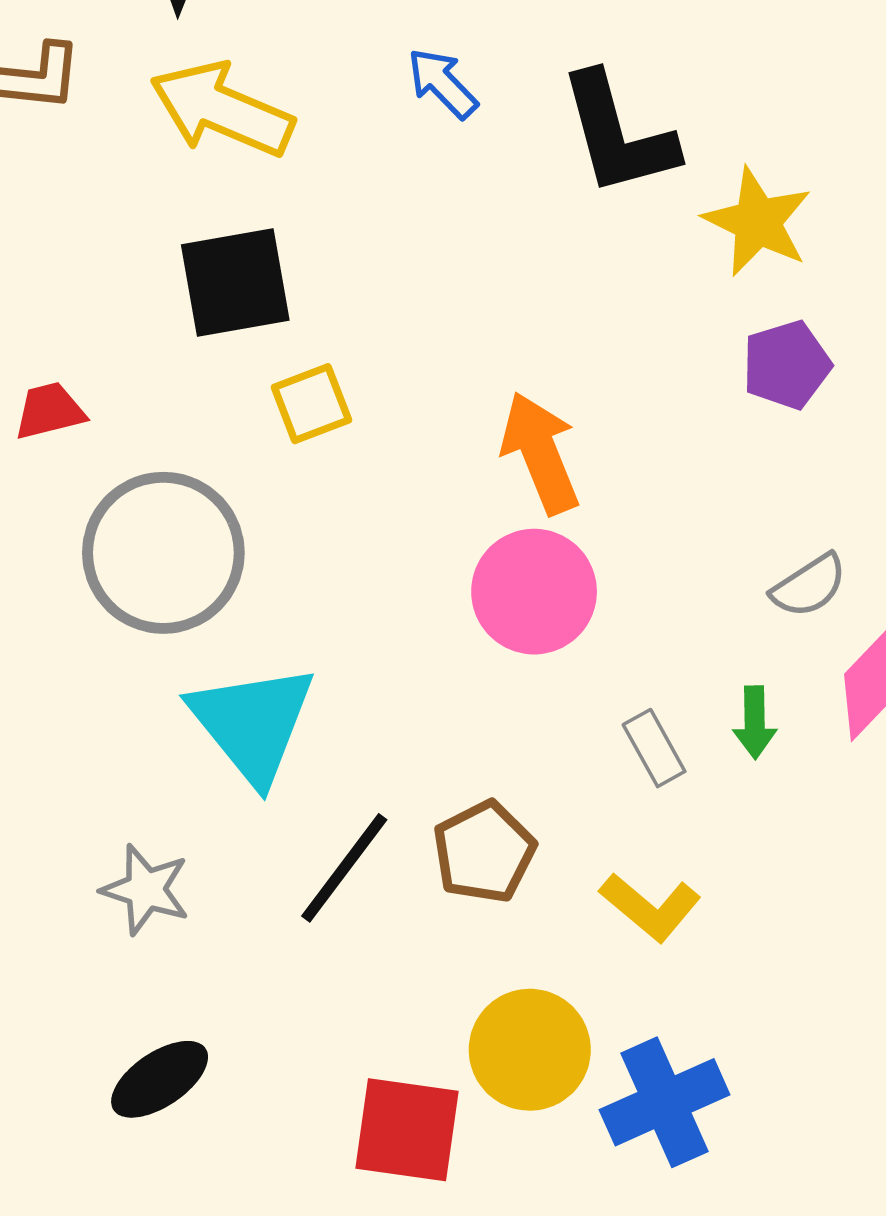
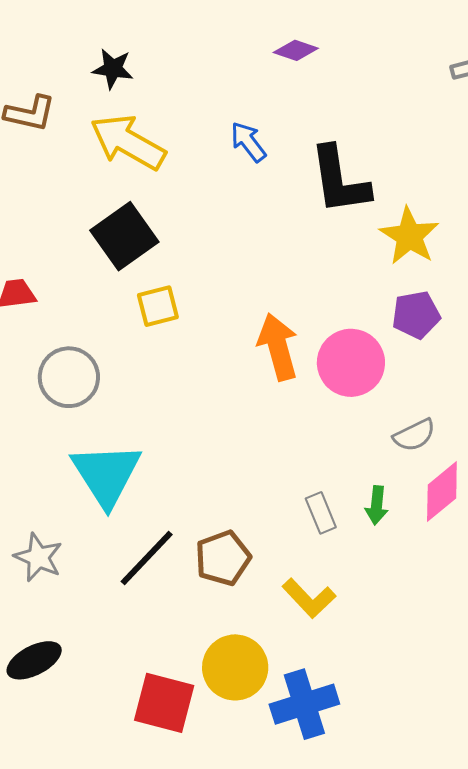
black square: (235, 283) -> (124, 236), turned -32
gray circle: (163, 553) -> (69, 377), size x0.7
pink circle: (534, 592) -> (351, 363), moved

